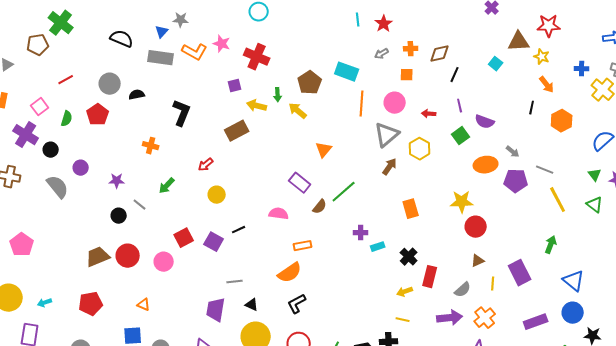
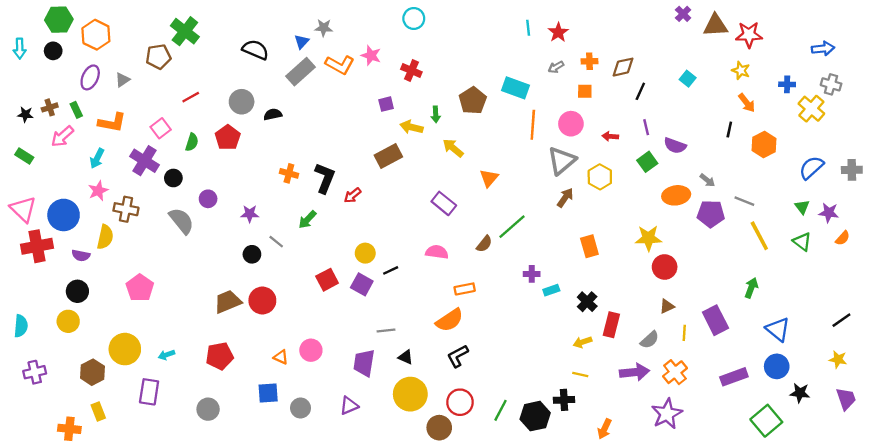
brown triangle: (519, 42) -> (715, 25), moved
red cross: (257, 57) -> (411, 71), size x0.7
gray rectangle: (161, 58) -> (301, 72), turned -50
yellow arrow: (298, 111) -> (453, 148), moved
black L-shape: (182, 113) -> (325, 178), moved
purple rectangle: (300, 183) -> (444, 203), moved
yellow circle: (217, 195) -> (365, 253), moved
pink circle: (164, 262) -> (311, 350), moved

